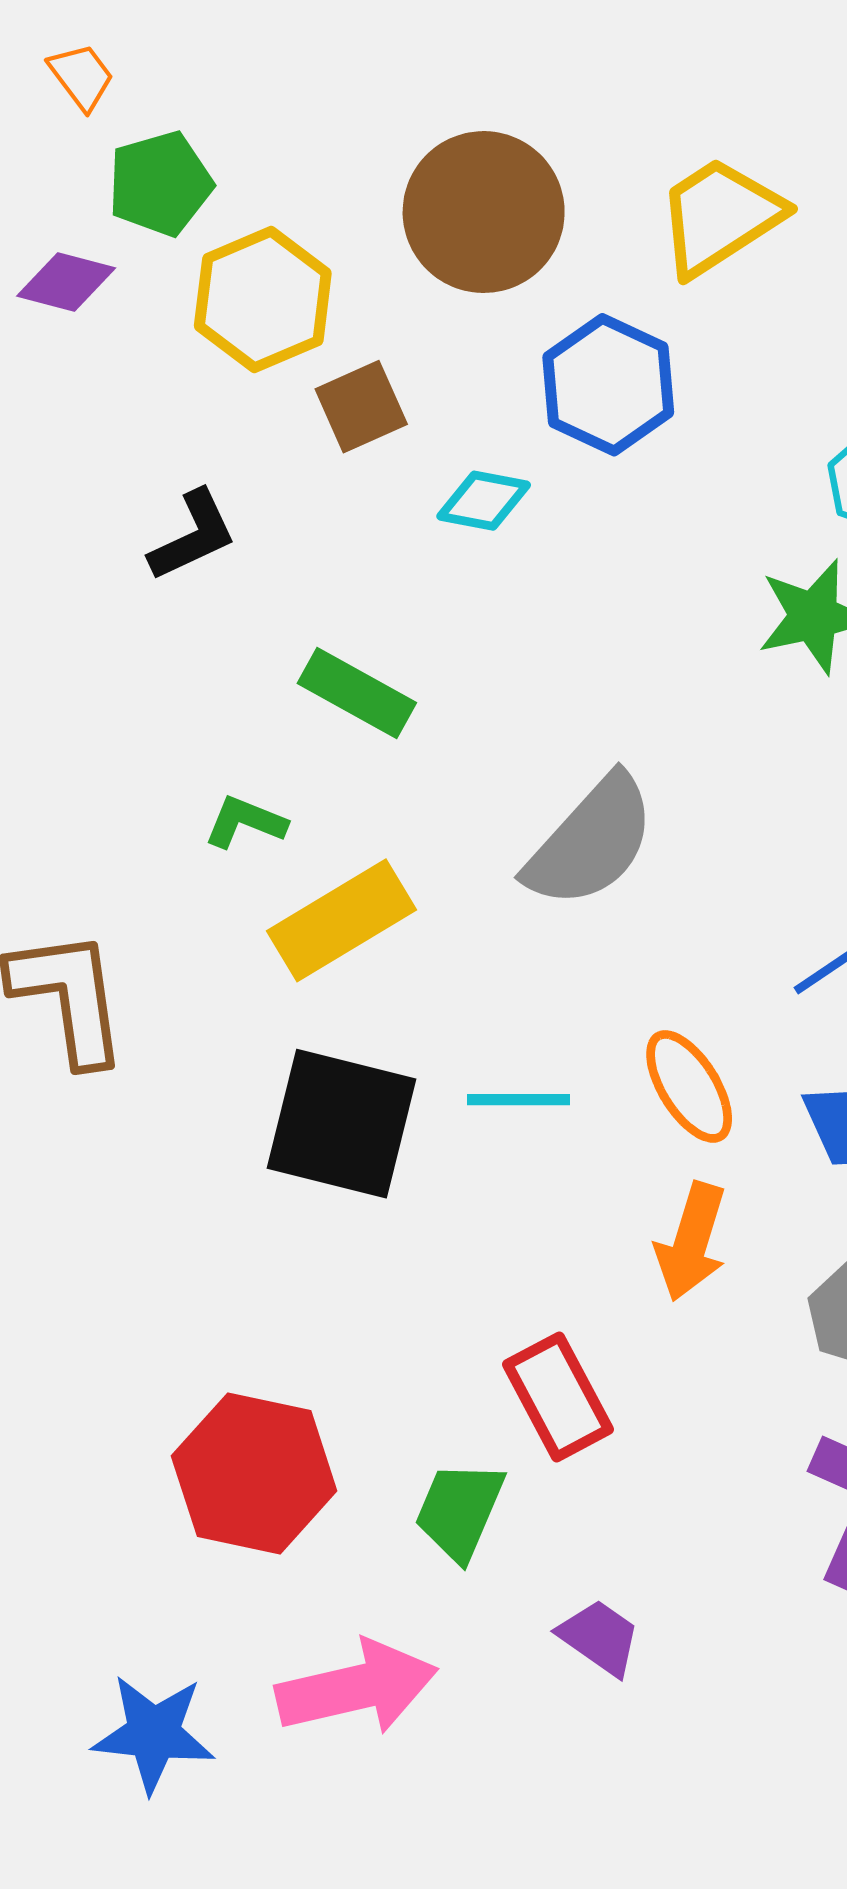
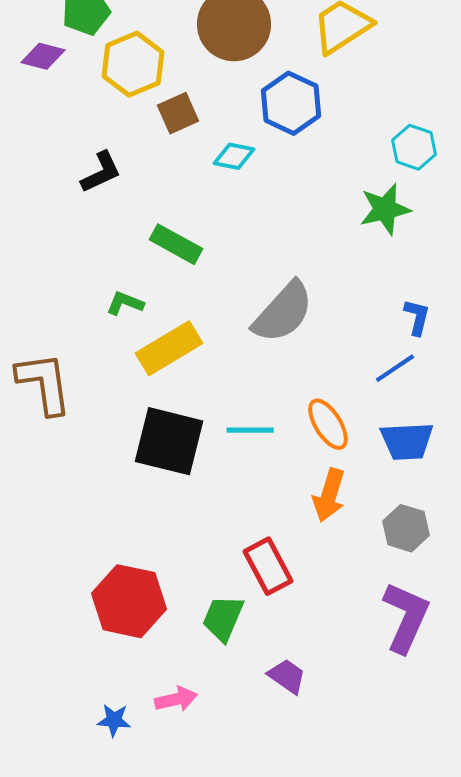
pink arrow: (357, 1688) -> (176, 699), size x0.6
blue star: (154, 1734) -> (114, 720), moved, size x0.6

